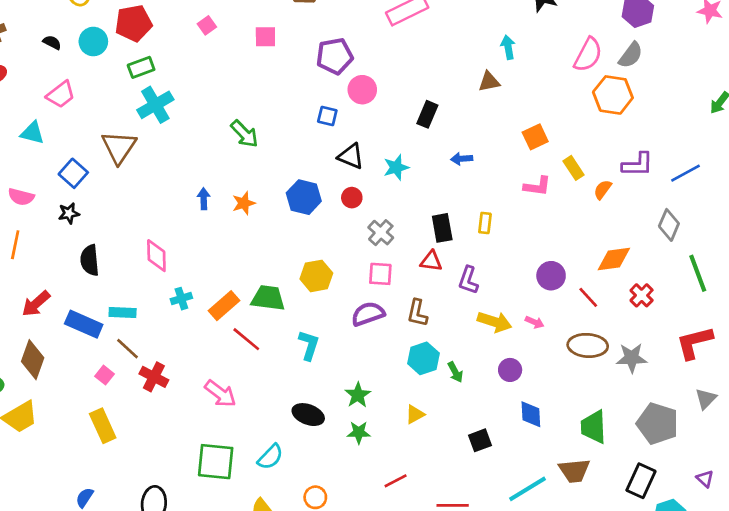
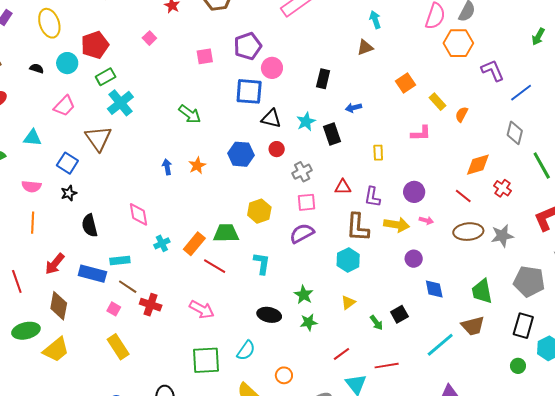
pink square: (265, 37) -> (205, 56), moved
pink trapezoid: (61, 95) -> (64, 106), moved
blue square: (327, 116) -> (249, 91), size x1.8
purple L-shape: (638, 165) -> (493, 70), moved, turned -105
pink L-shape: (537, 186) -> (421, 133), moved
black rectangle: (442, 228) -> (332, 134), moved
gray cross: (381, 233) -> (302, 172), turned 30
purple circle: (551, 276) -> (414, 192), moved
brown L-shape: (417, 313) -> (358, 227), moved, size x1.4
green arrow: (455, 372) -> (376, 323), moved

